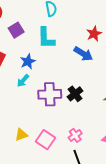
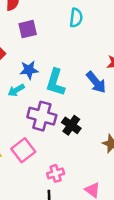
cyan L-shape: (46, 38) -> (55, 82), moved
black cross: (75, 94) -> (71, 125), turned -35
pink square: (45, 140) -> (23, 150), moved

